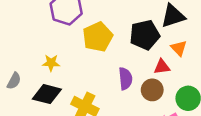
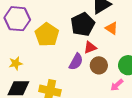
red triangle: (162, 67) -> (90, 47), moved
purple semicircle: (125, 79) -> (76, 62), turned 48

